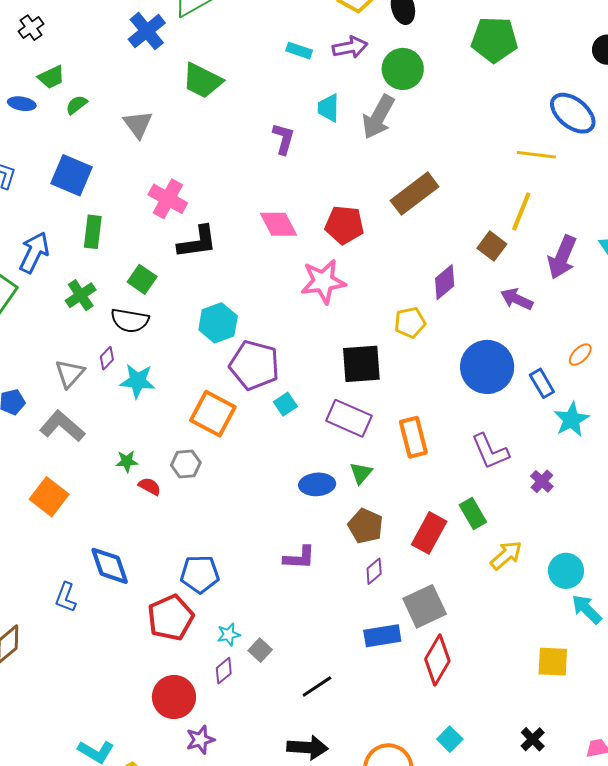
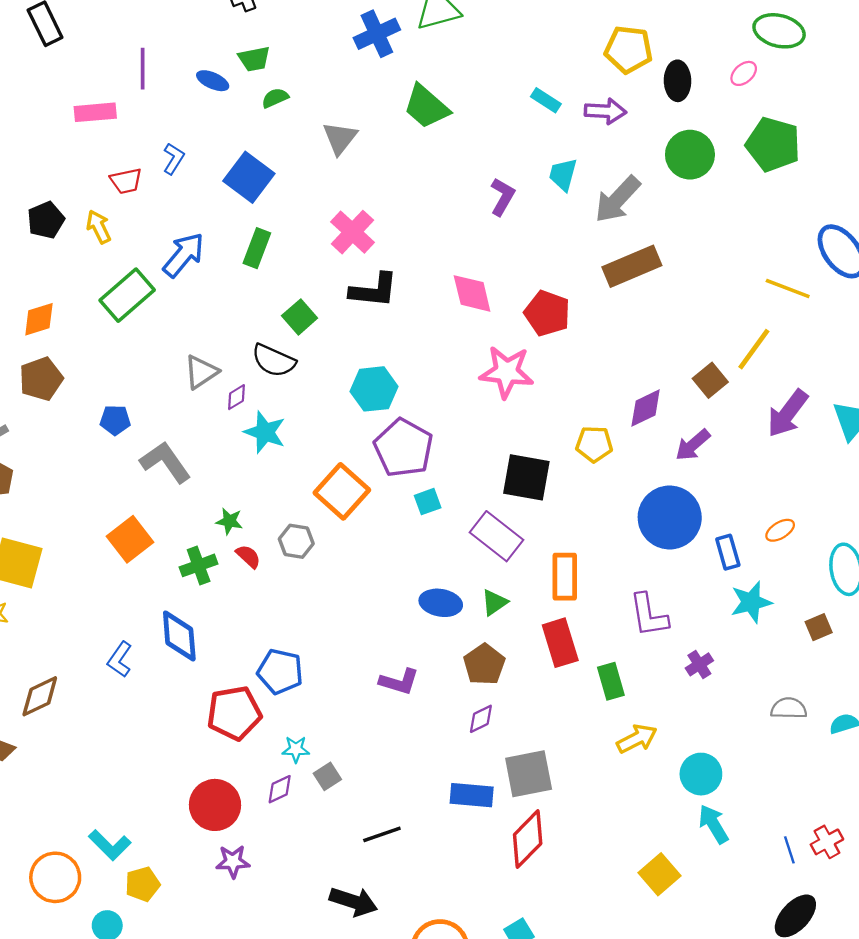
green circle: (403, 69) -> (690, 155), moved
brown rectangle: (415, 194) -> (632, 266), moved
green cross: (81, 295) -> (199, 565), moved
purple arrow: (517, 299) -> (693, 445), moved, turned -80
gray triangle: (70, 374) -> (201, 372), moved
red rectangle: (429, 533) -> (560, 643), moved, turned -60
yellow square: (553, 662) -> (660, 874), turned 32

